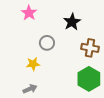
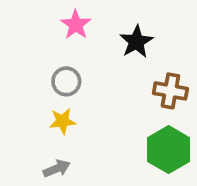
pink star: (29, 13) -> (76, 25), moved
gray circle: (47, 43) -> (66, 81), moved

